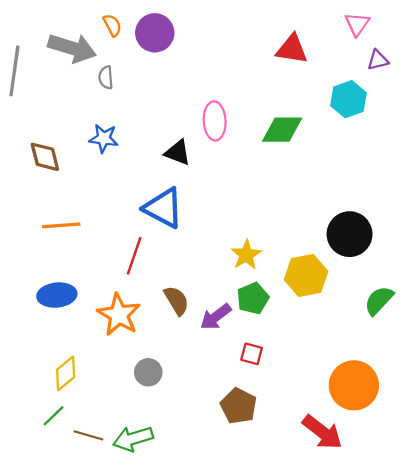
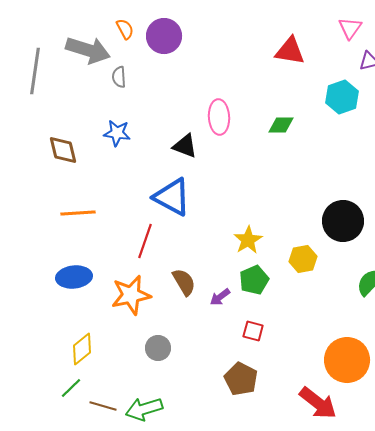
green diamond: (282, 130) -> (281, 125), size x0.7
yellow hexagon: (306, 275) -> (303, 259), size x0.7
orange star: (119, 315) -> (131, 295), turned 30
purple arrow: (216, 317) -> (220, 297), size x0.7

